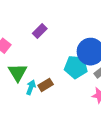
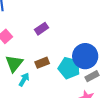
brown rectangle: (46, 85) -> (42, 63), moved

